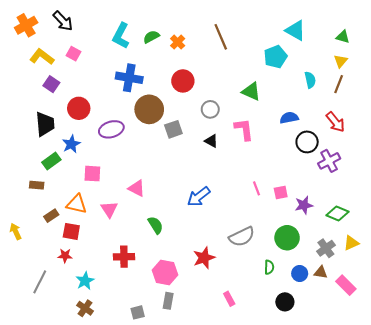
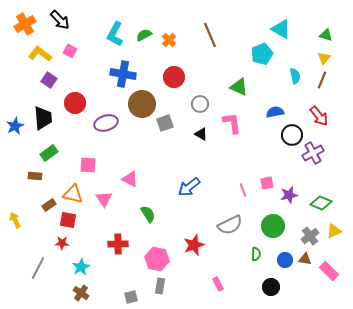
blue star: (71, 144) -> (15, 126), moved
pink line: (257, 188) -> (243, 190), moved

